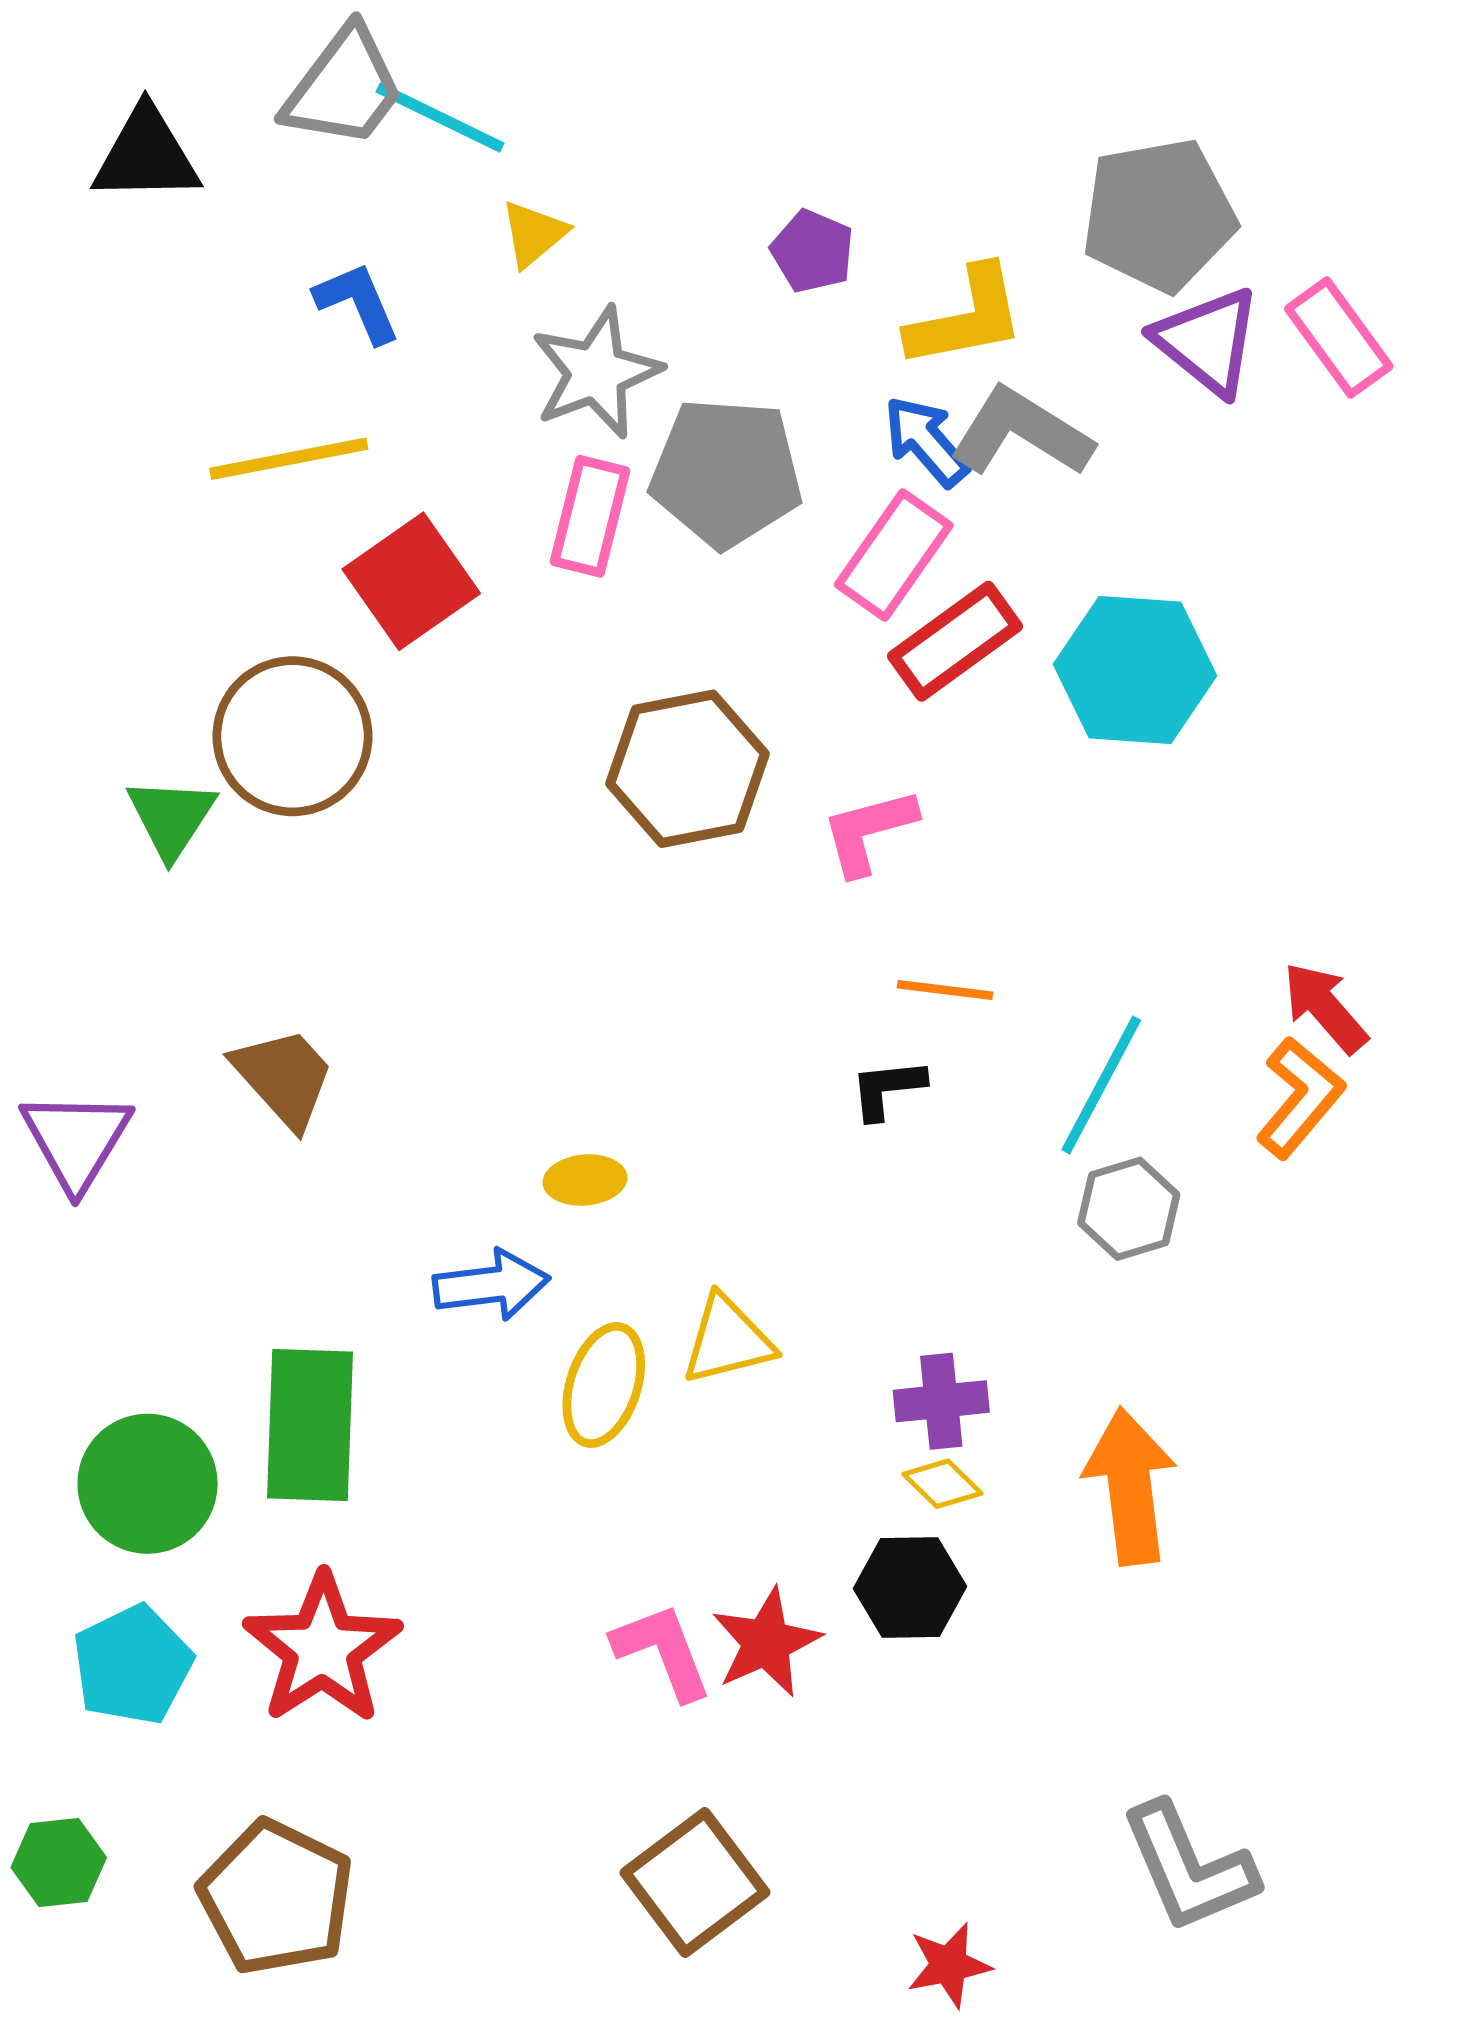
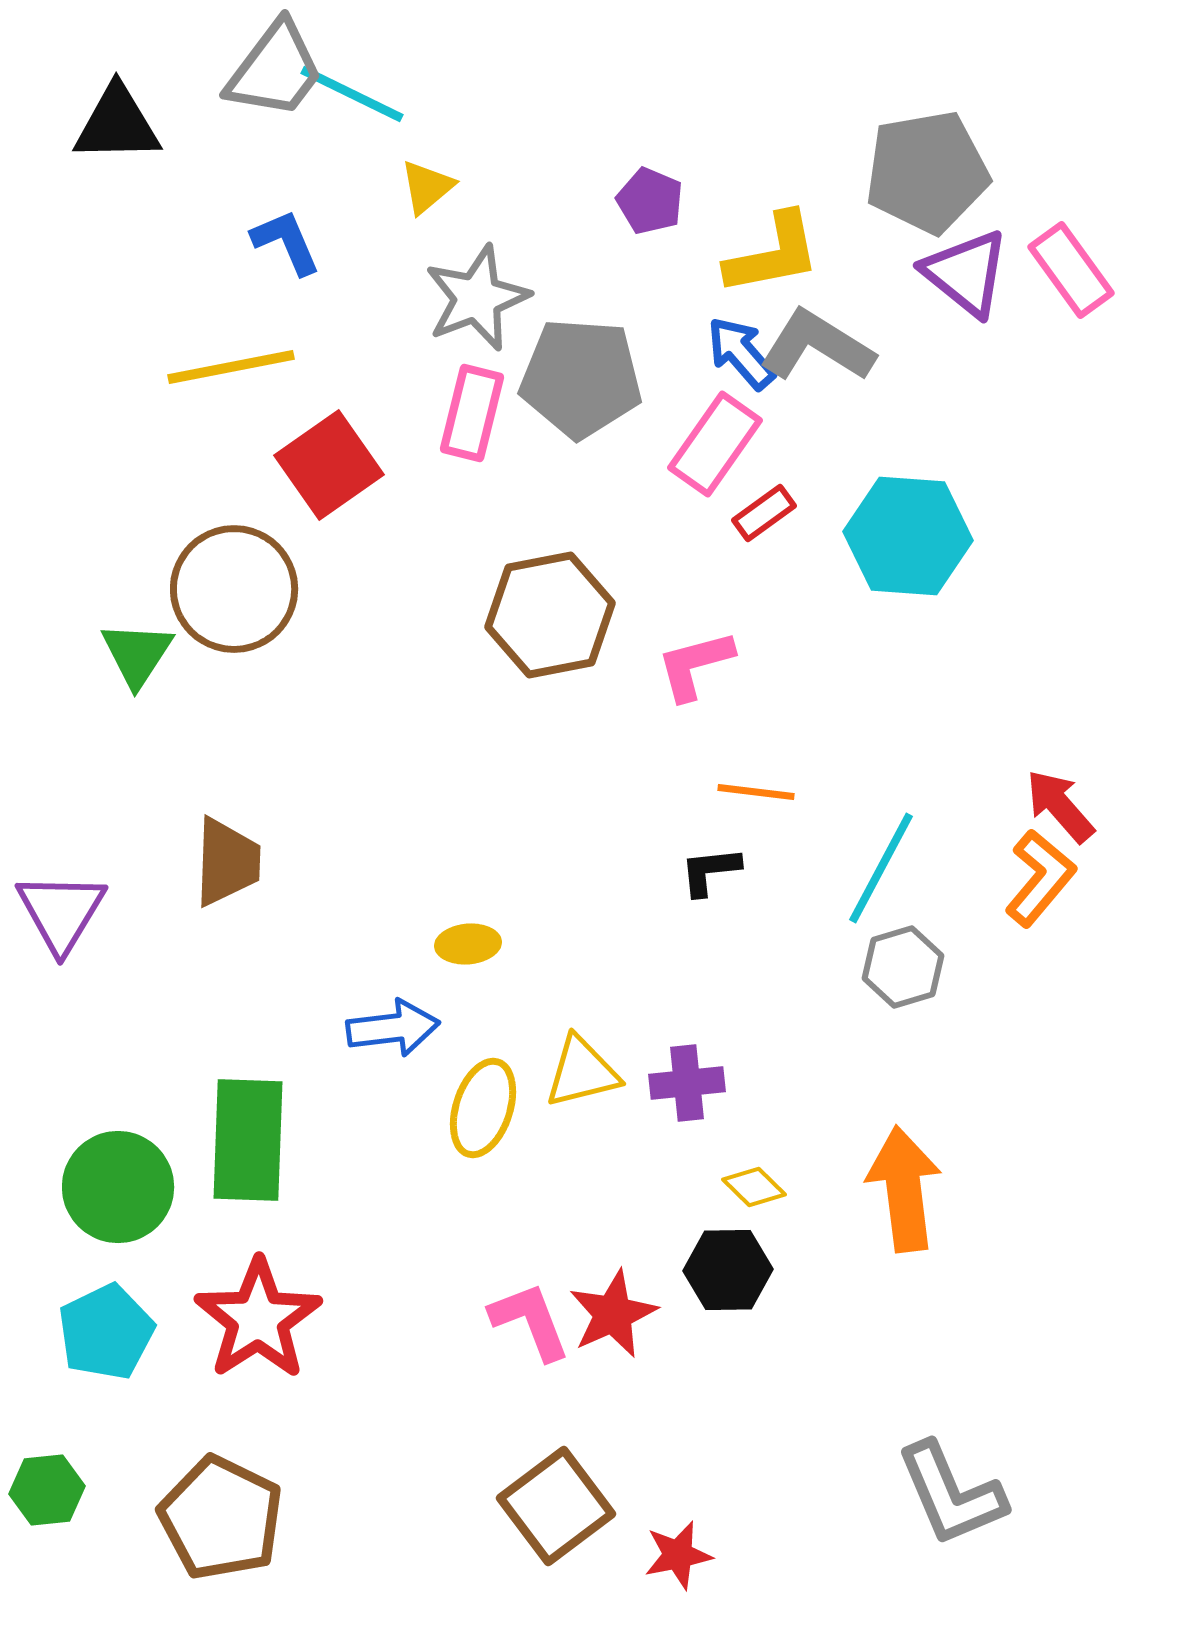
red rectangle: (955, 641) -> (764, 513), size x0.6
brown trapezoid: (284, 1078) -> (227, 862), turned 44
purple cross: (941, 1401) -> (687, 1083), moved
red star: (949, 1965) -> (678, 1555), moved

